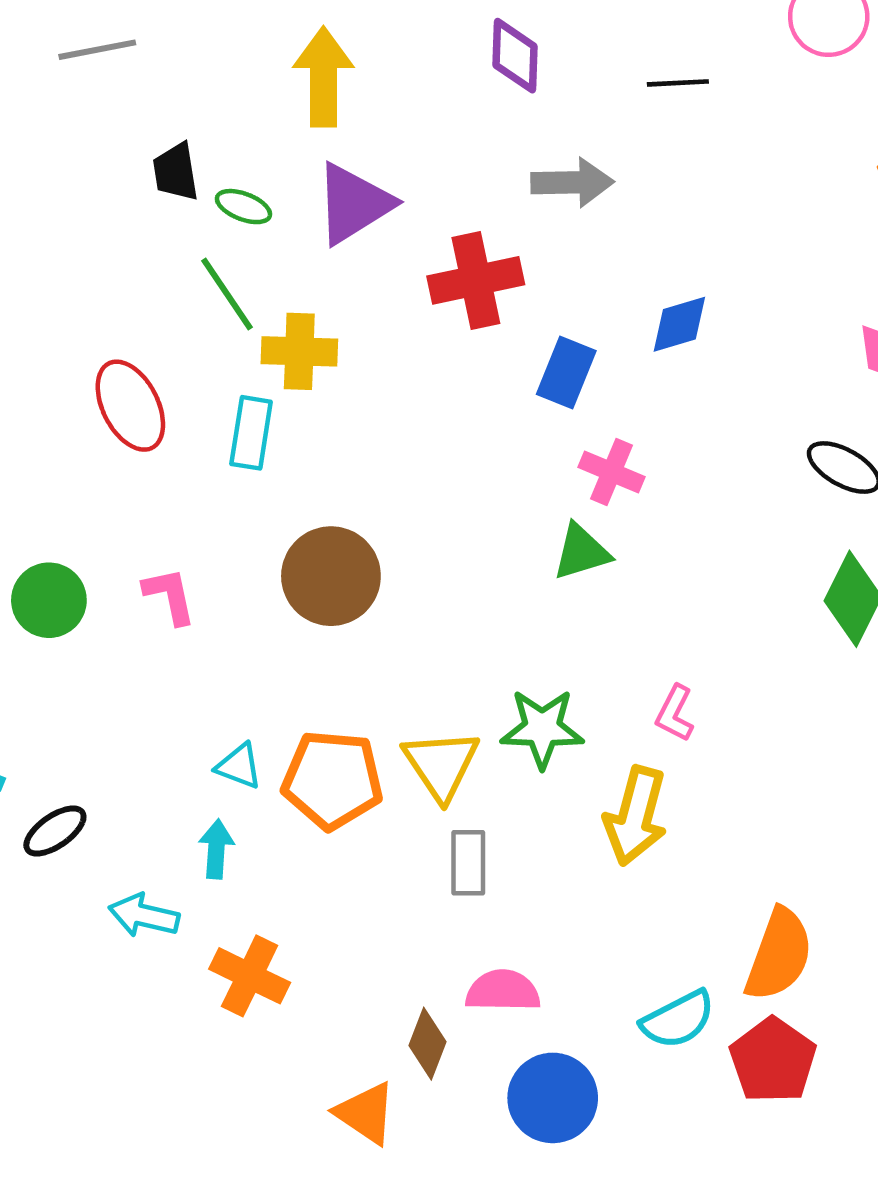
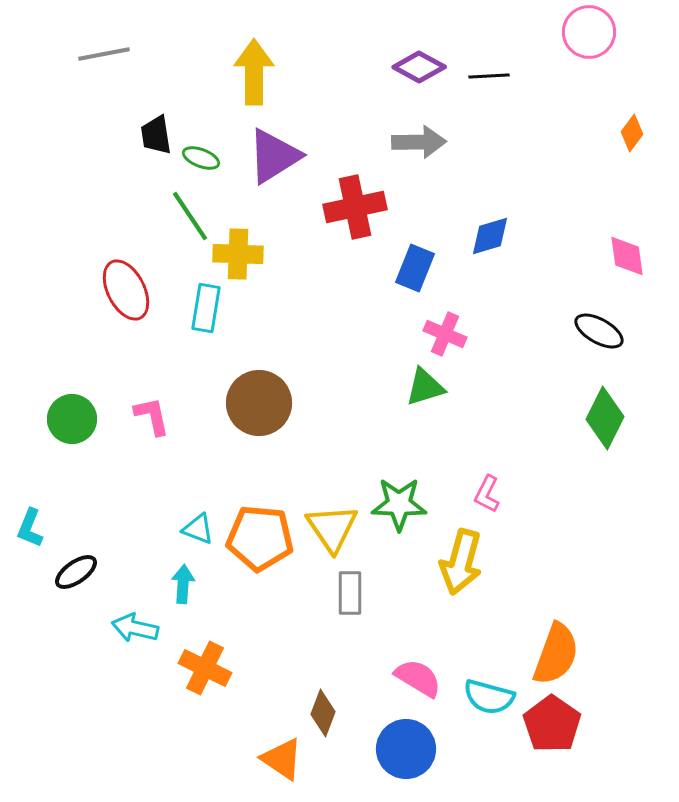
purple diamond: (515, 56) -> (419, 67), moved, turned -63
pink semicircle: (503, 991) -> (418, 678), moved, turned 30
cyan semicircle: (678, 1020) -> (489, 697), turned 42

